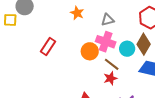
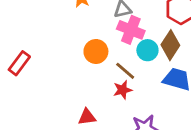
pink cross: (106, 42) -> (131, 30), moved
red rectangle: (48, 46) -> (19, 63), moved

